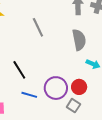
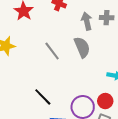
gray semicircle: (79, 40) -> (82, 47), moved

